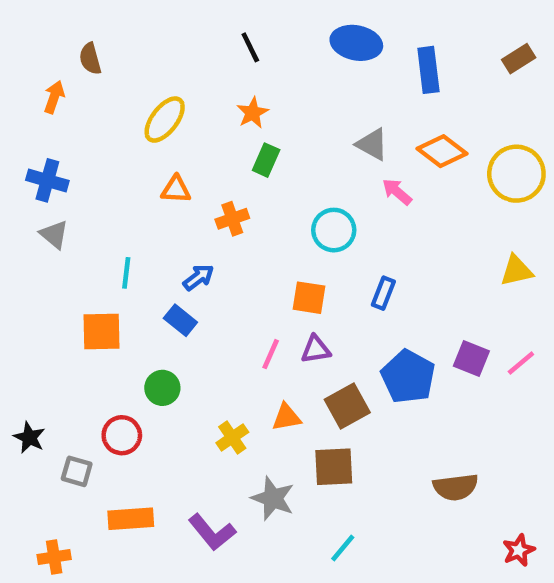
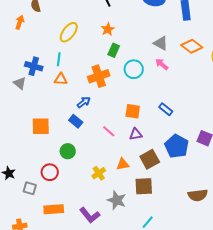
blue cross: (47, 180) -> (34, 66), moved
orange triangle: (176, 189) -> (61, 79), moved
pink arrow: (397, 192) -> (162, 64), moved
orange cross: (232, 219) -> (99, 76), size x1.5
cyan circle: (334, 230) -> (134, 69), moved
cyan line: (126, 273) -> (59, 59), moved
blue rectangle: (383, 293) -> (166, 109), turned -72
pink line: (271, 354) -> (109, 131), moved, turned -72

